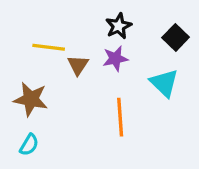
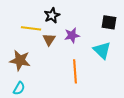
black star: (119, 26) -> (52, 15), moved
black square: (176, 37) -> (109, 22), turned -35

